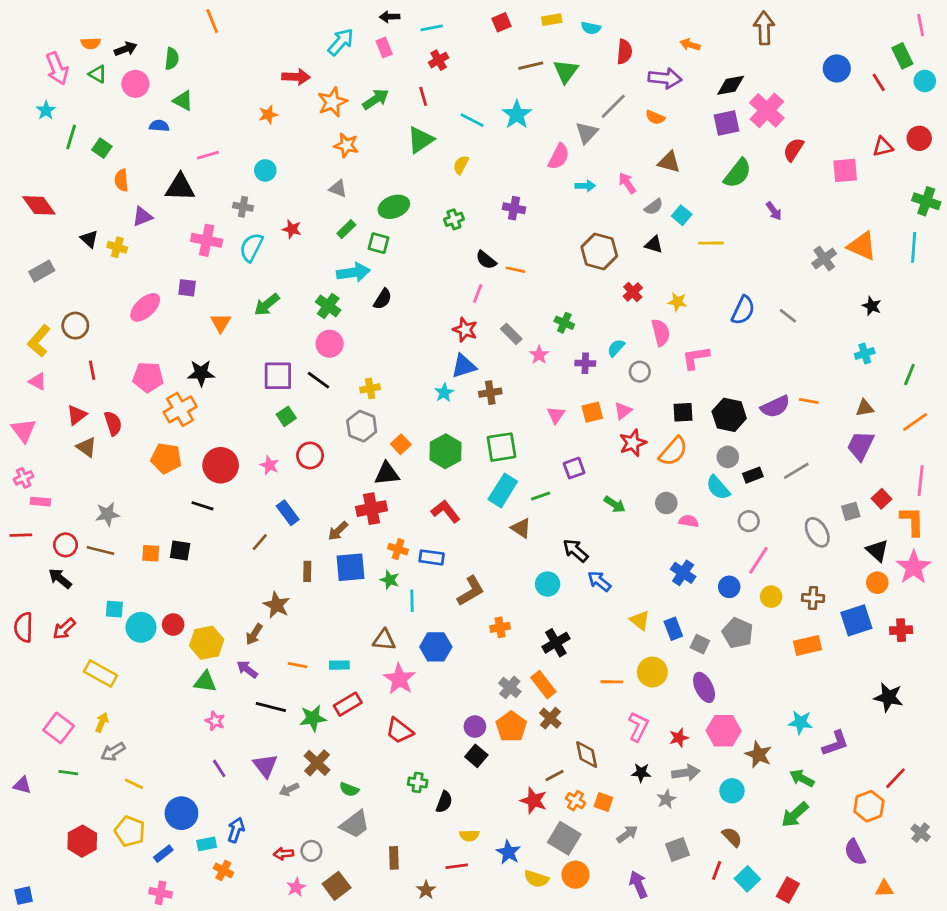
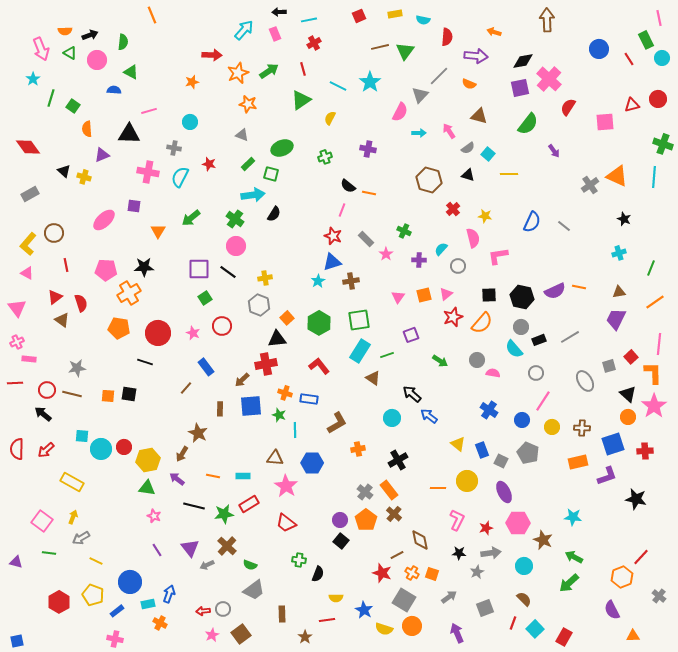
purple L-shape: (835, 743) -> (607, 476), moved

